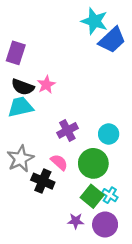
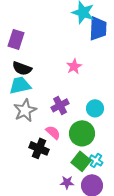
blue trapezoid: (112, 40) -> (98, 28), turned -45
pink star: (46, 85) -> (74, 66), moved
gray star: (20, 159) -> (25, 110), moved

